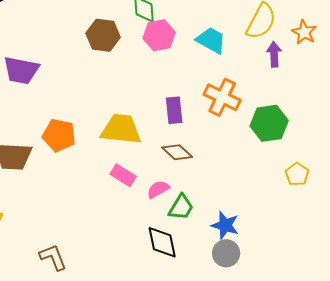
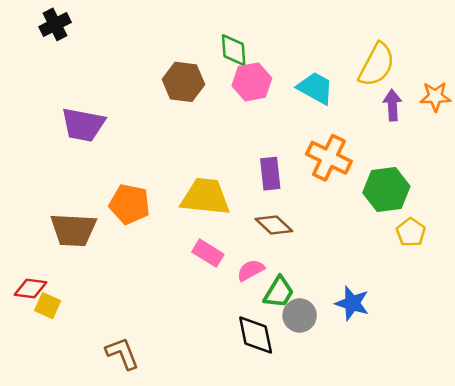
orange star: (304, 32) -> (435, 97), moved, turned -30
yellow pentagon: (297, 174) -> (411, 232), moved
blue star: (225, 225) -> (352, 303), moved
gray circle: (226, 253) -> (300, 315), moved

